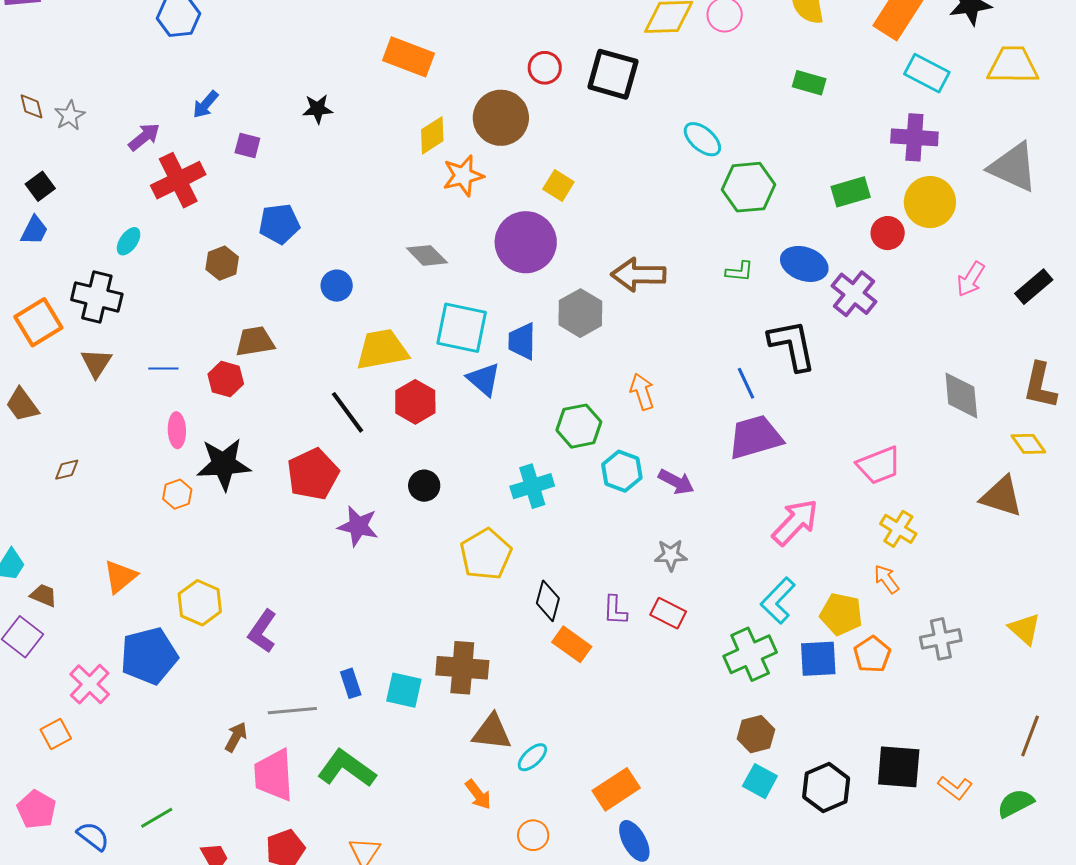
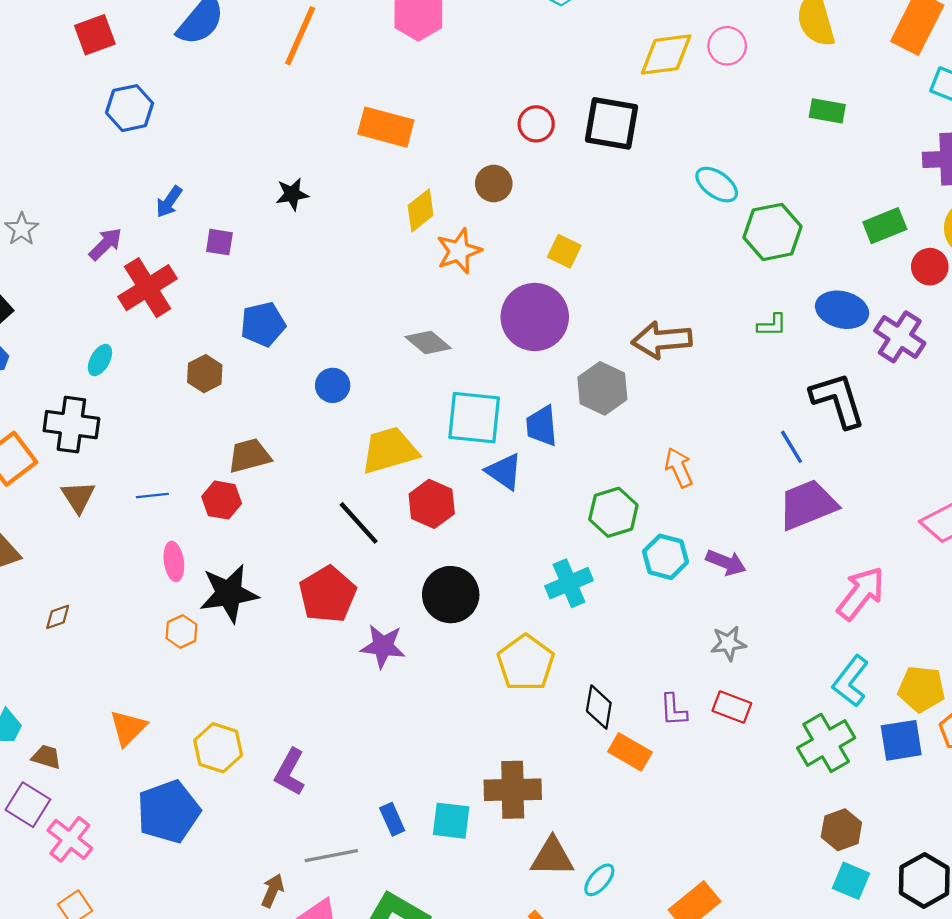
brown circle: (501, 118) -> (494, 184), size x0.6
black circle: (424, 486) -> (451, 595), size x1.6
pink cross: (90, 684) -> (70, 839), moved

